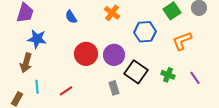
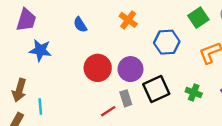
brown arrow: (26, 63) -> (19, 90), moved
black square: (136, 72) -> (156, 89), turned 30
gray rectangle: (114, 88) -> (126, 98), moved
red line: (66, 91) -> (108, 111), moved

